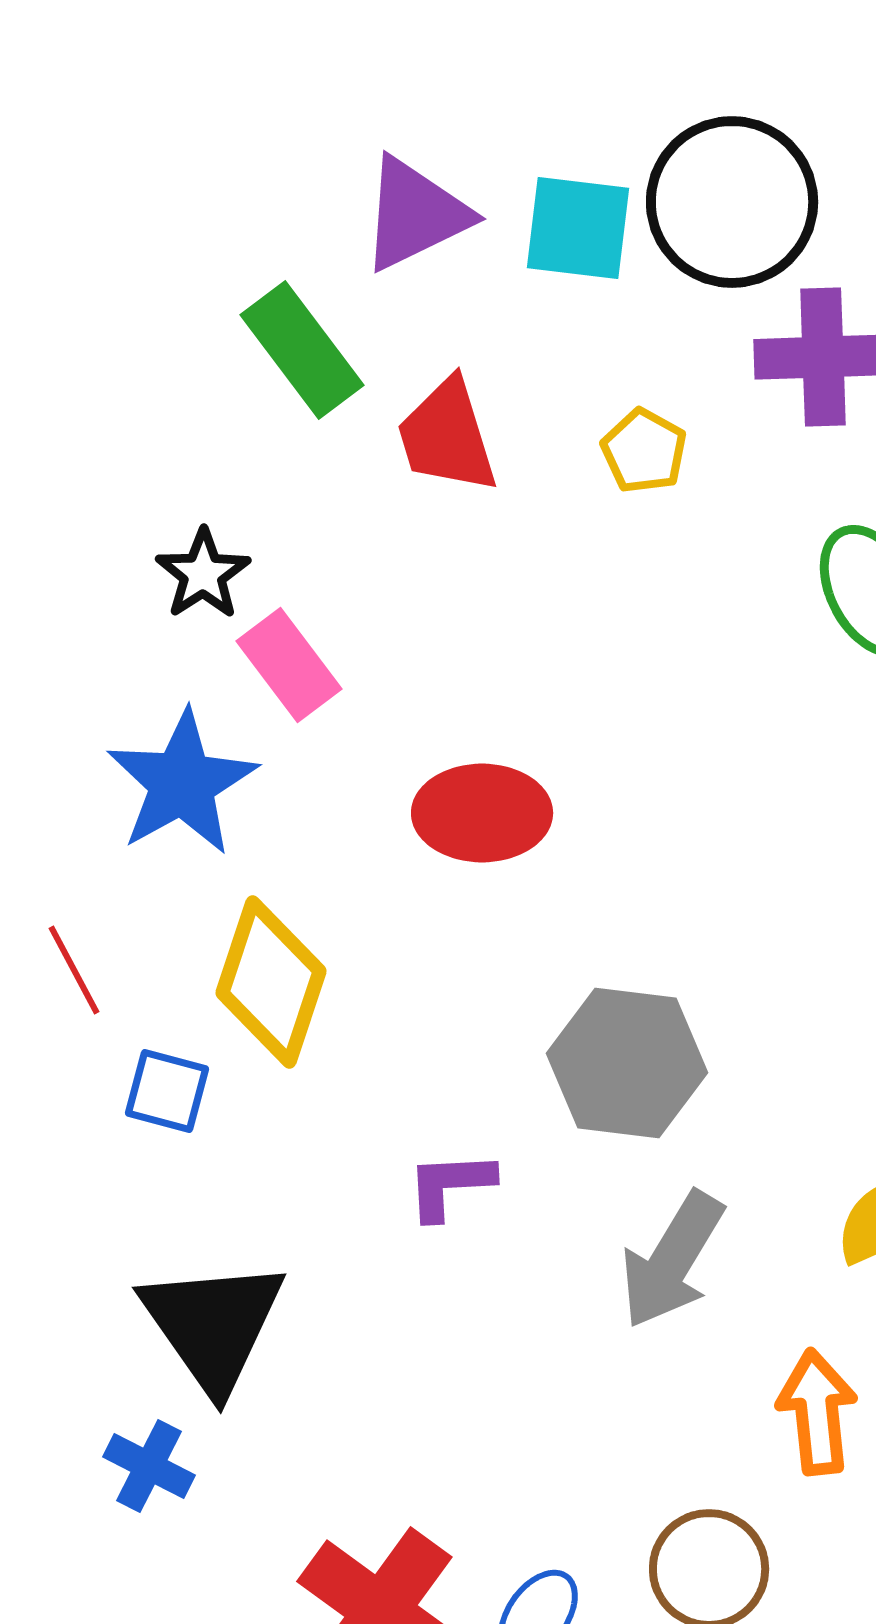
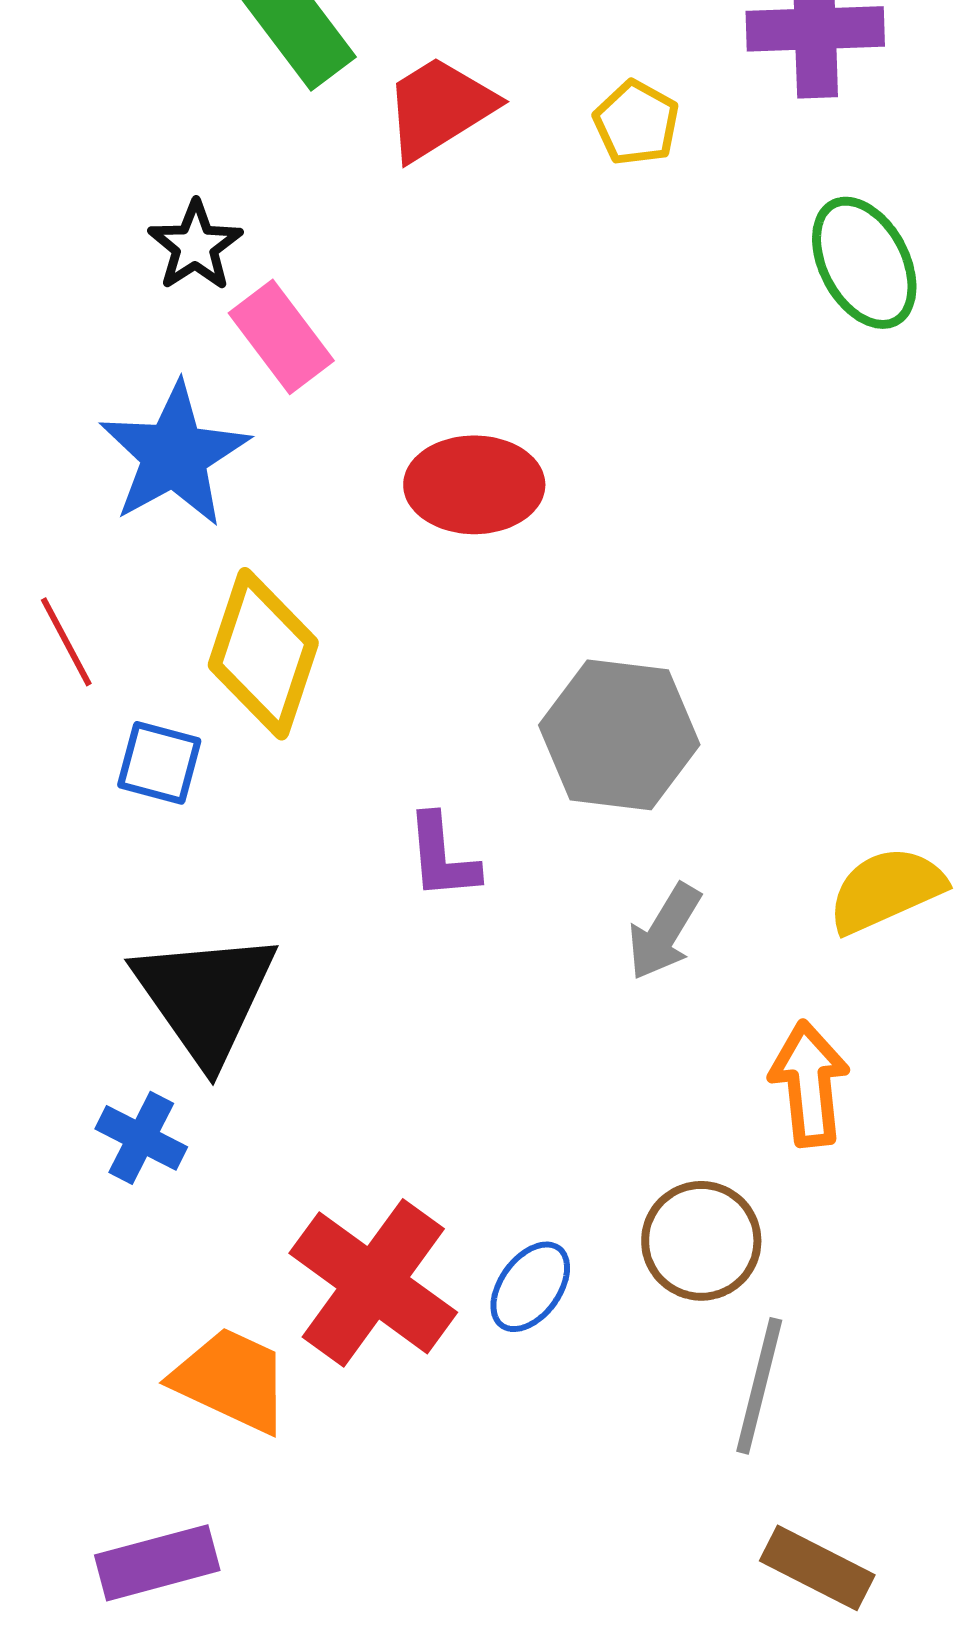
red trapezoid: (447, 436) -> (439, 108), turned 75
purple L-shape: (450, 1185) -> (442, 857), turned -92
gray arrow: (672, 1260) -> (664, 932), size x0.7

